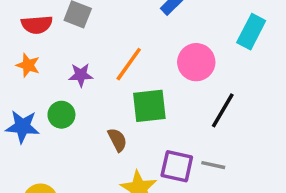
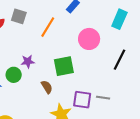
orange line: (129, 64) -> (48, 27), moved
purple star: (81, 75) -> (28, 62), moved
black line: (223, 110) -> (120, 60), moved

